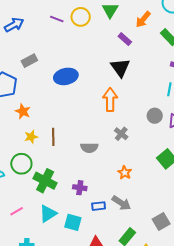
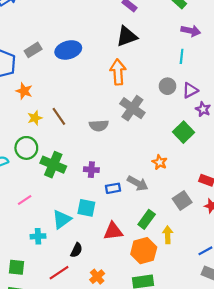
gray rectangle: (29, 61) -> (33, 50), moved
black triangle: (120, 68) -> (127, 36), turned 50
gray cross: (121, 134) -> (132, 108), size x1.6
brown line: (53, 137) -> (59, 116), turned -30
orange star: (125, 173) -> (160, 162), moved
cyan triangle: (48, 214) -> (62, 219), moved

